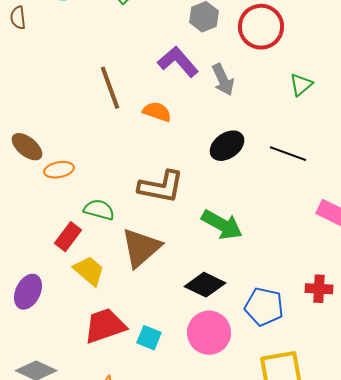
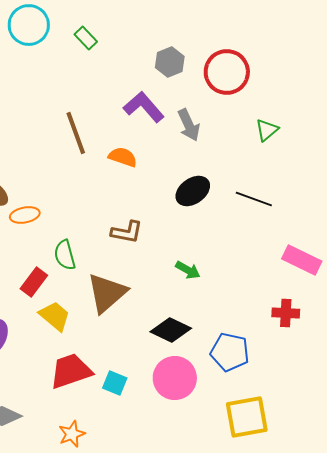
brown L-shape: (161, 187) -> (127, 232), size x0.7
green semicircle: (99, 210) -> (65, 255), turned -120
green arrow: (222, 225) -> (188, 270), size x0.6
red cross: (319, 289) -> (286, 313), moved

